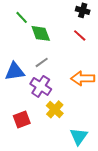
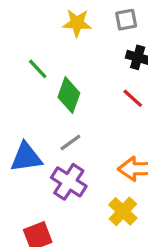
green diamond: (41, 33) -> (69, 95), turned 40
yellow cross: (55, 109) -> (123, 211), moved

